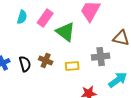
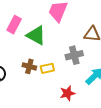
brown cross: (46, 61) -> (29, 66), moved

